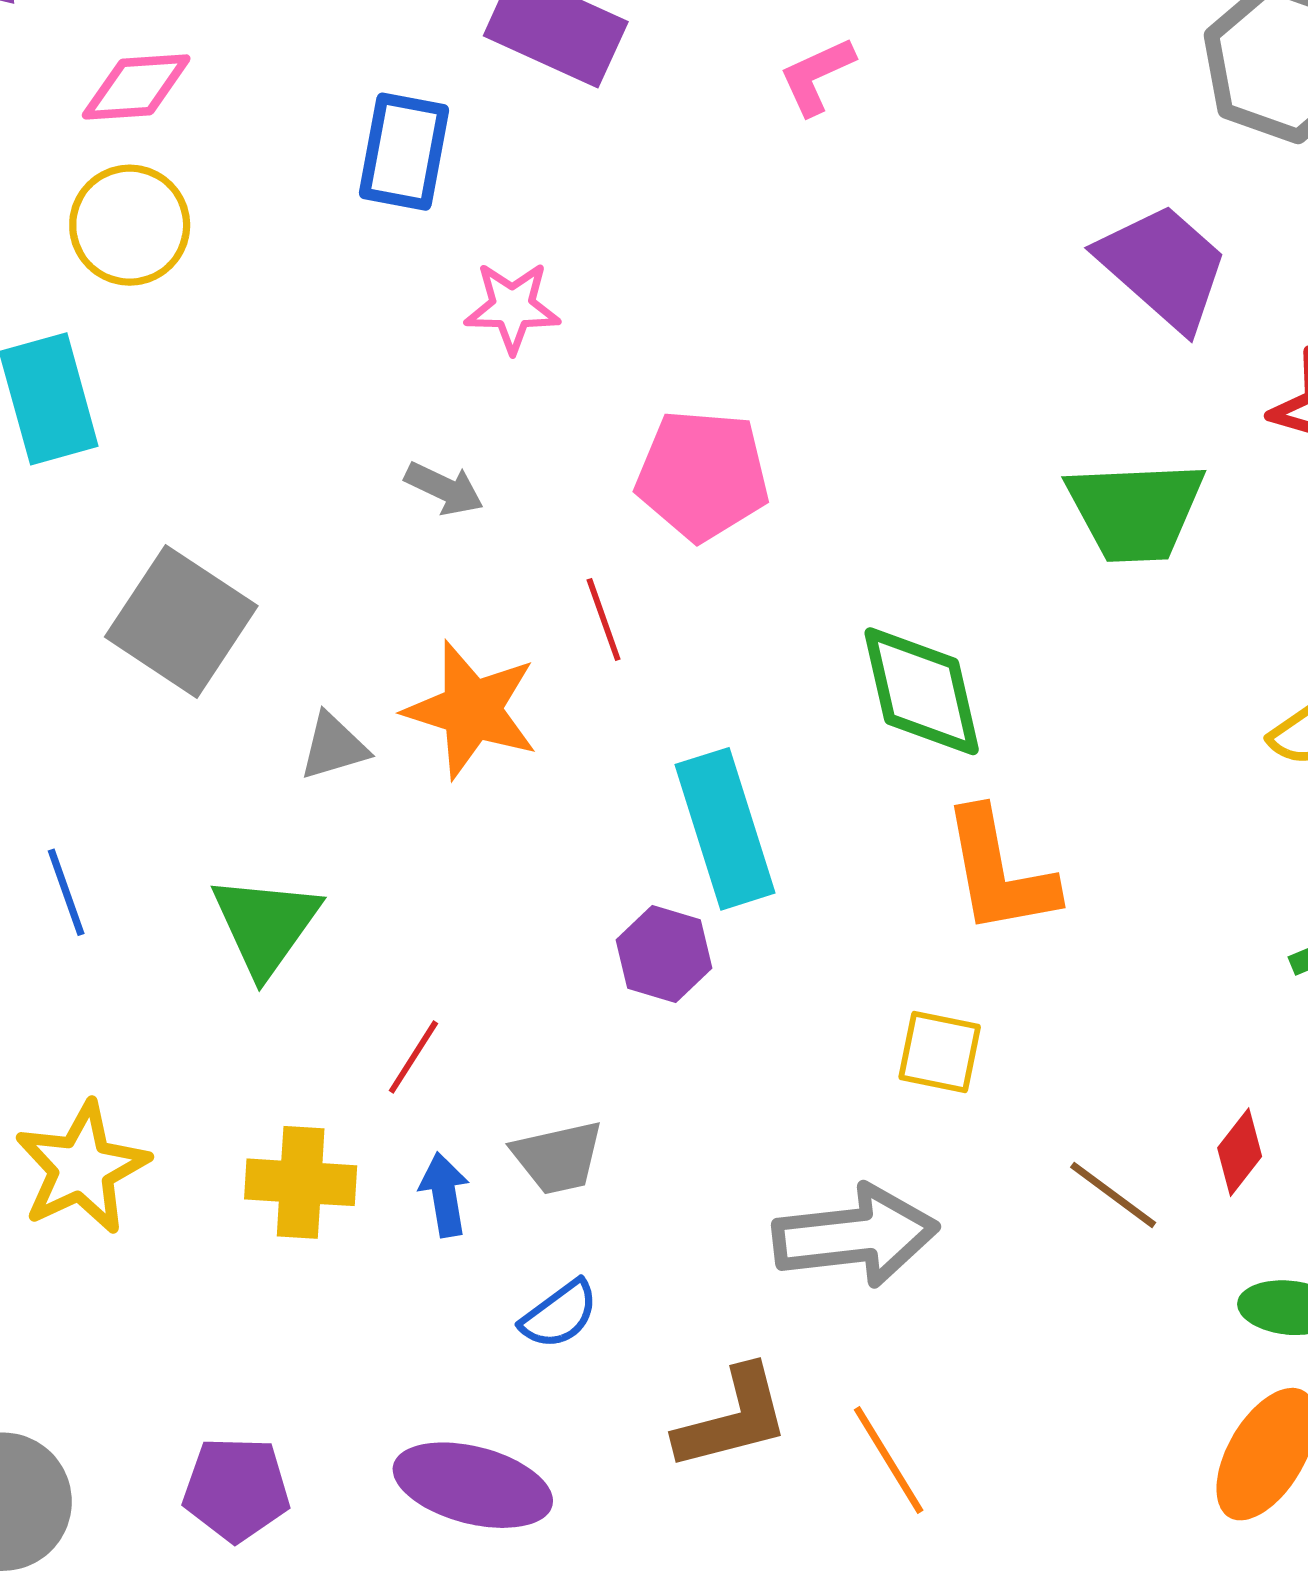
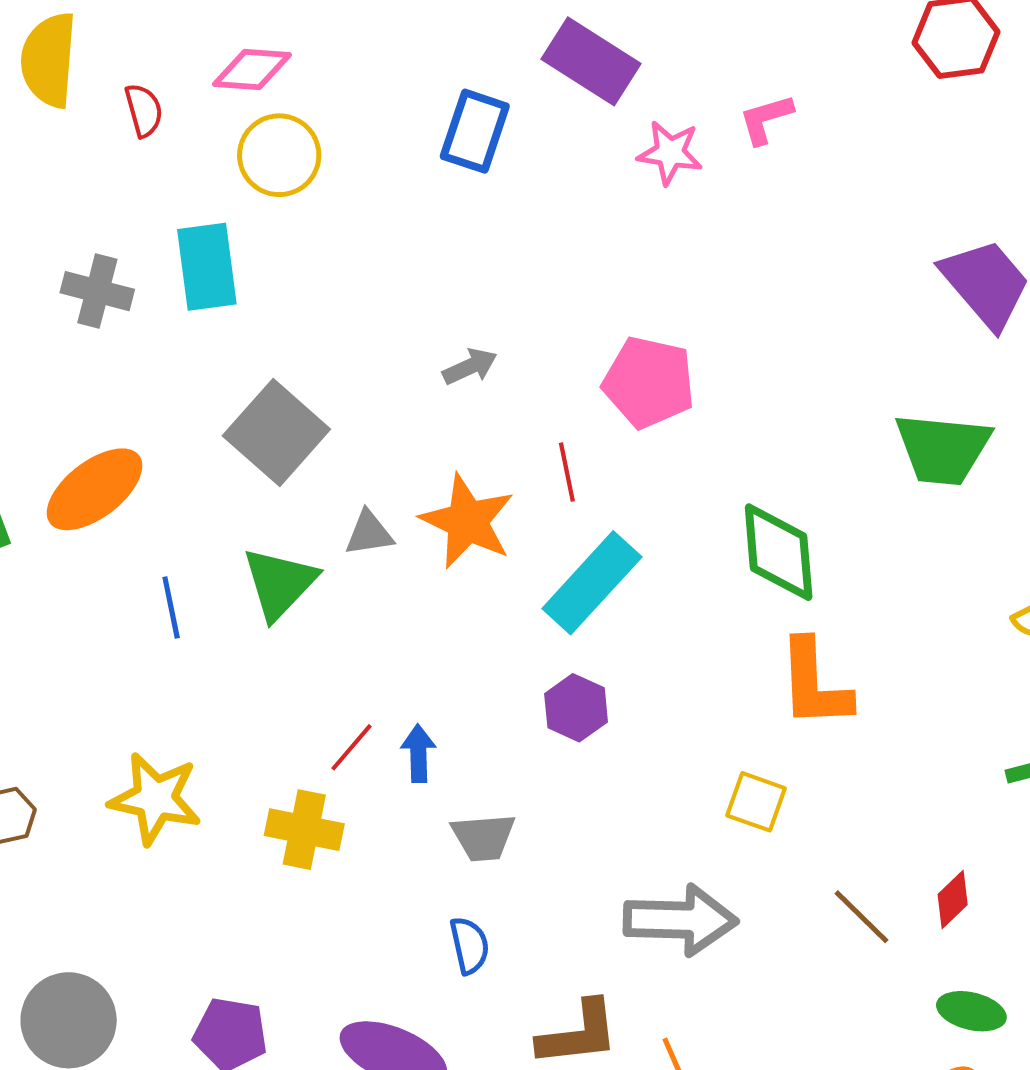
pink diamond: (136, 87) -> (252, 70), moved
pink star: (512, 307) -> (670, 153), moved
gray arrow: (444, 488) -> (470, 367), turned -58
cyan rectangle: (725, 829) -> (592, 583), moved, turned 52
green triangle: (266, 925) -> (280, 583), moved
red line: (413, 1057) -> (351, 747), moved
yellow star: (82, 1168) -> (155, 799), turned 30
blue arrow: (444, 1195) -> (418, 753), moved
blue semicircle: (559, 1314) -> (469, 945), turned -74

